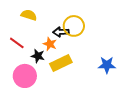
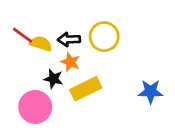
yellow semicircle: (29, 15) -> (41, 44), moved
black arrow: (61, 32) -> (69, 39), moved
red line: (17, 43) -> (23, 35), moved

